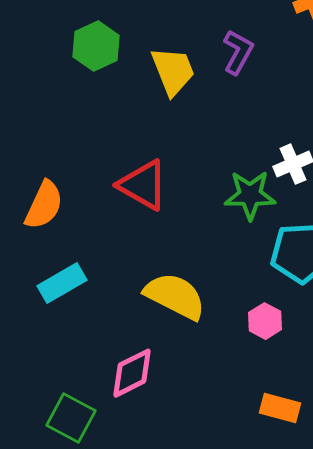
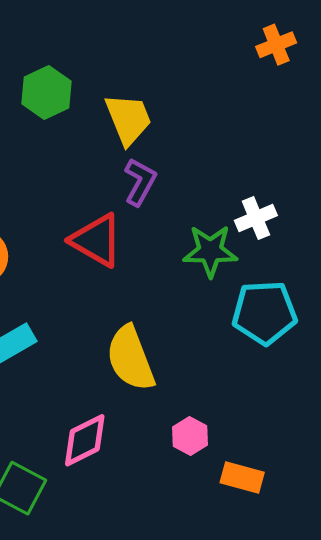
purple L-shape: (238, 52) -> (140, 182), moved
yellow semicircle: (175, 296) -> (130, 358), turned -138
pink hexagon: (265, 321) -> (190, 436), moved

